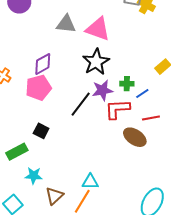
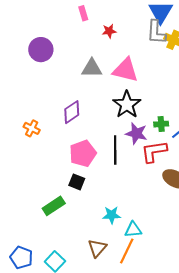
pink pentagon: (38, 88) -> (83, 153), moved
purple star: (102, 90) -> (136, 133), turned 30
black line: (81, 104) -> (115, 150), turned -32
cyan star: (34, 176) -> (112, 215), moved

